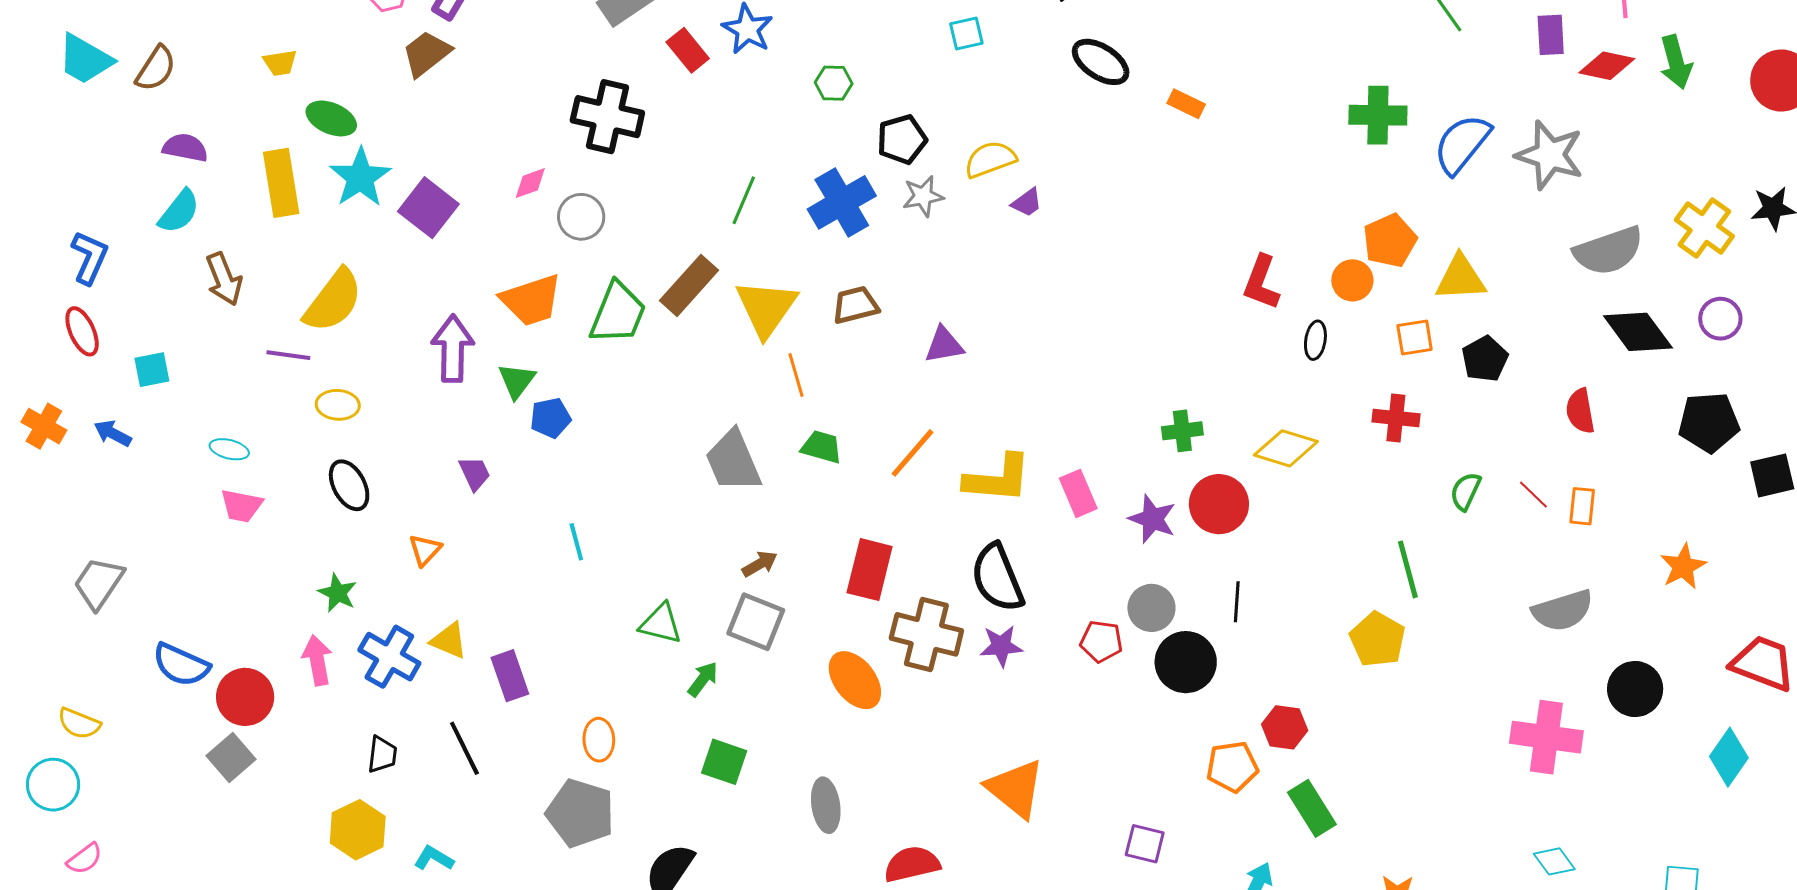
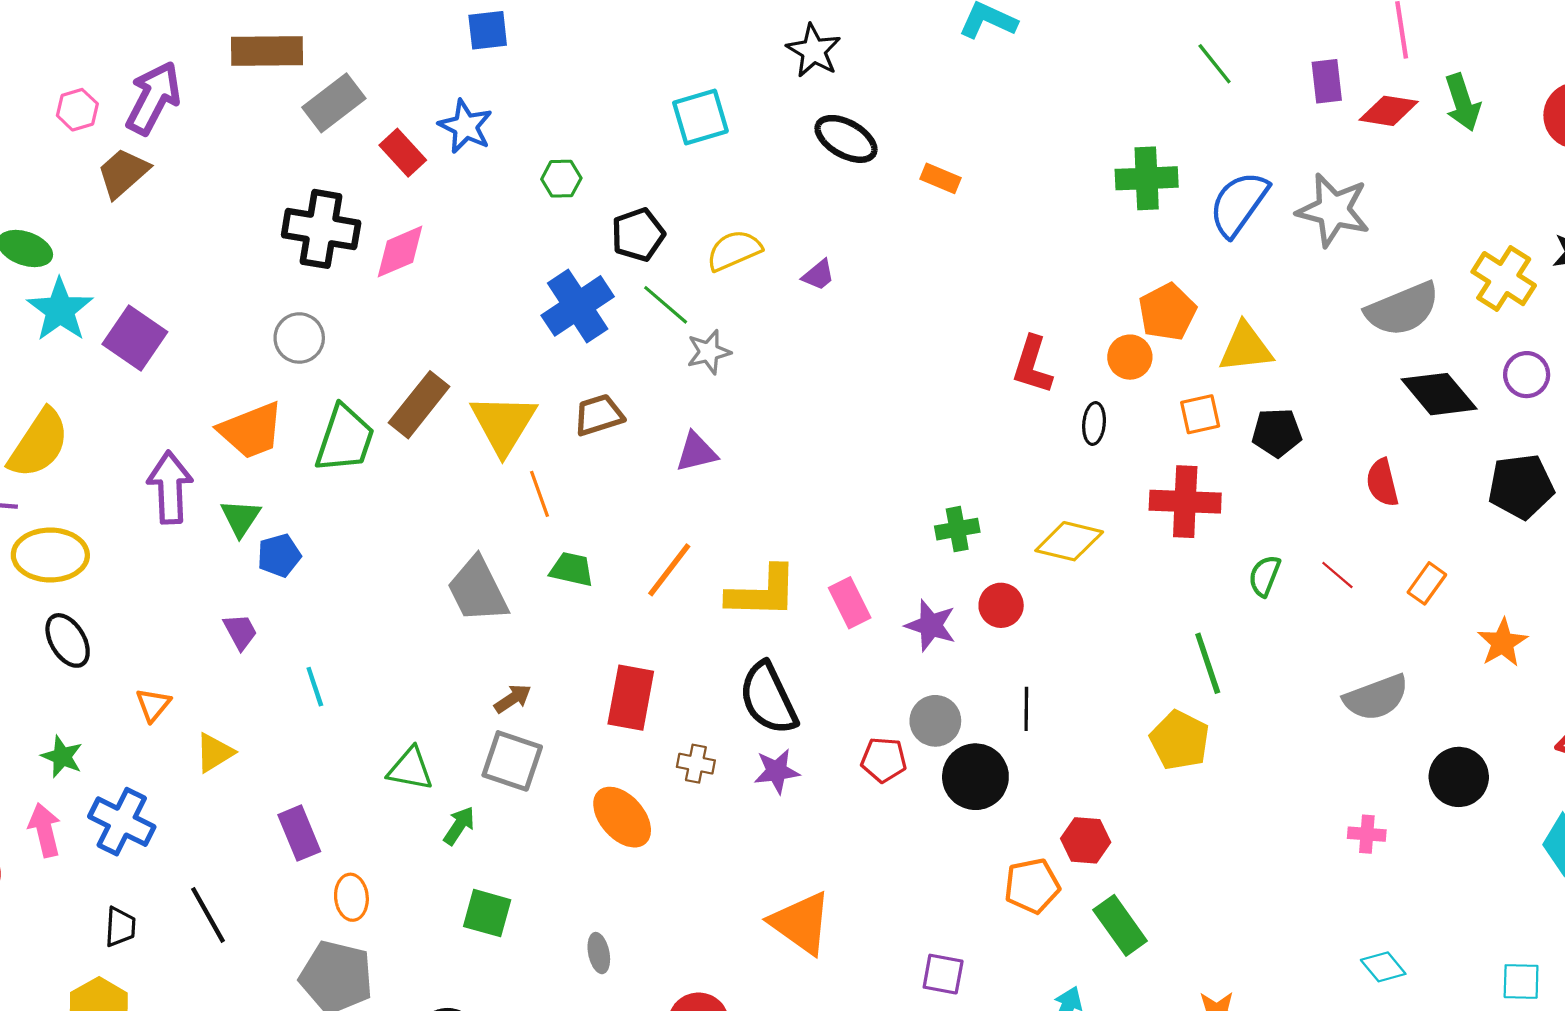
cyan square: (966, 33) -> (700, 117), size x1.5
pink diamond: (530, 183) -> (400, 252), moved, size x1.5
gray star: (923, 196) -> (709, 352), moved
green line: (744, 200) -> (666, 305), moved, turned -69
purple trapezoid: (1027, 203) -> (818, 275), moved
black pentagon: (1485, 359) -> (1277, 433), turned 30
yellow ellipse: (338, 405) -> (50, 555), size x1.6
red cross: (1396, 418) -> (1185, 502), size x1.4
purple trapezoid: (475, 473) -> (240, 632), moved
red circle: (1219, 504) -> (1001, 605), size x0.7
orange rectangle: (1582, 506) -> (1427, 583), moved, turned 33
brown cross: (926, 634) -> (696, 764), size x0.5
yellow triangle: (449, 641) -> (214, 753), moved, turned -51
purple rectangle: (510, 676) -> (299, 833), moved
pink cross: (1546, 737) -> (1367, 834), size x0.5
gray ellipse: (826, 805) -> (599, 953), size x0.7

